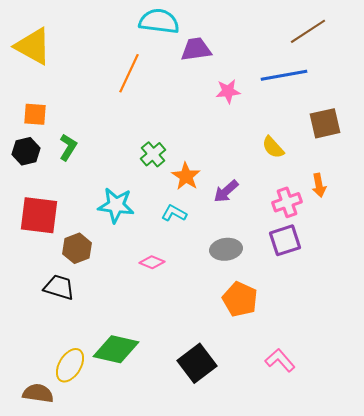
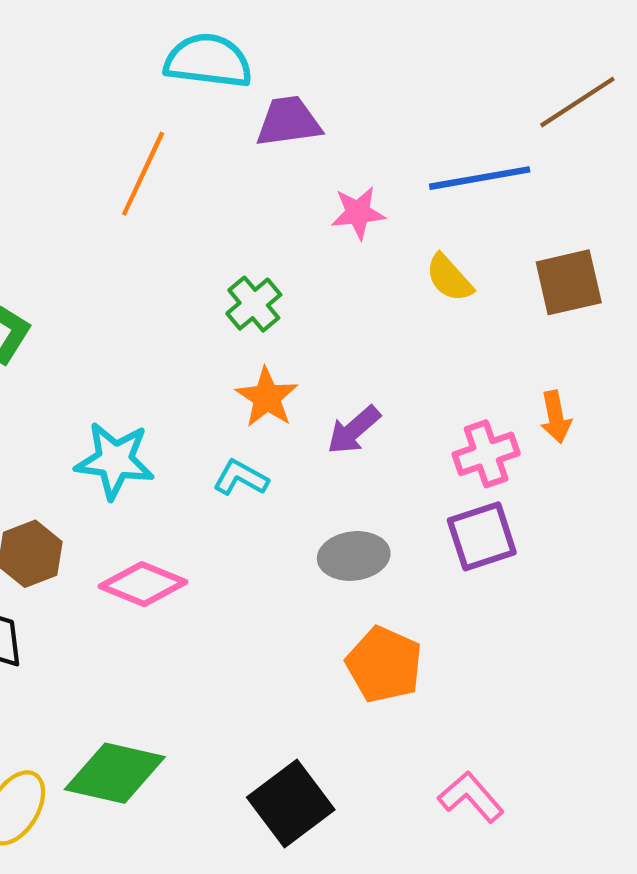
brown line: (308, 31) -> (577, 102), moved
yellow semicircle: (273, 147) -> (449, 278), moved
green cross: (153, 154) -> (254, 304), moved
pink diamond: (152, 262) -> (143, 584), moved, size x1.5

